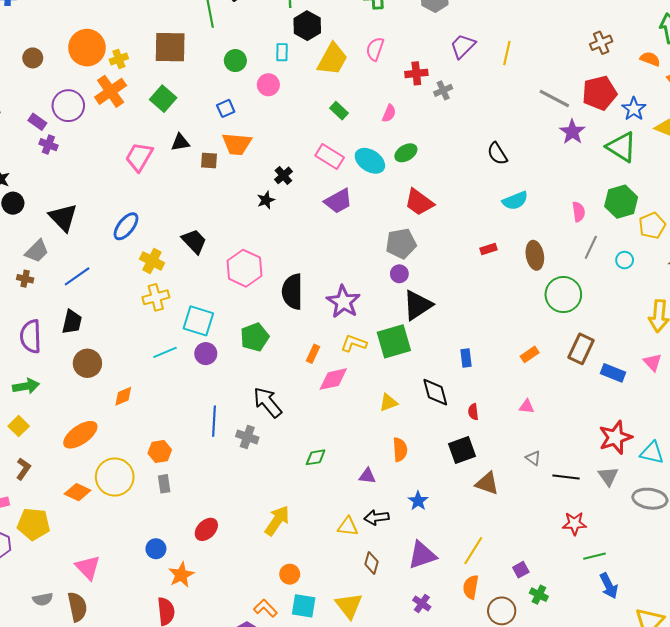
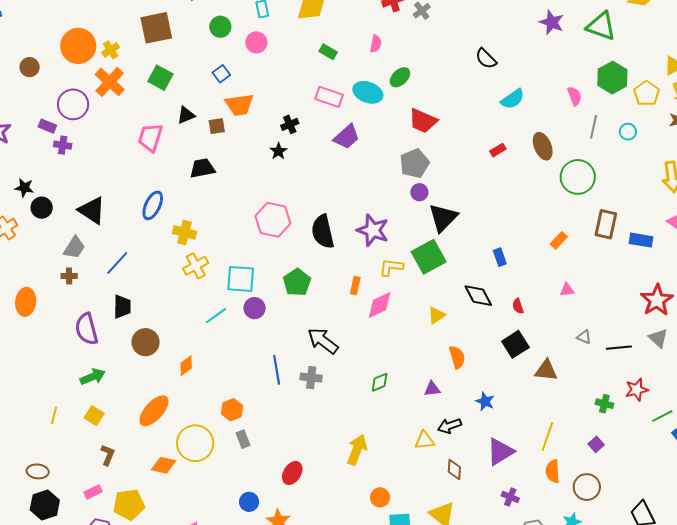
black cross: (283, 175) -> (290, 124), turned 30
black trapezoid: (194, 241) -> (202, 168), moved, turned -44
green cross: (539, 595) -> (604, 404), moved

